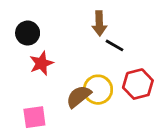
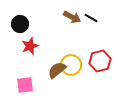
brown arrow: (99, 23) -> (72, 17), turned -60
black line: (114, 45) -> (91, 18), moved

